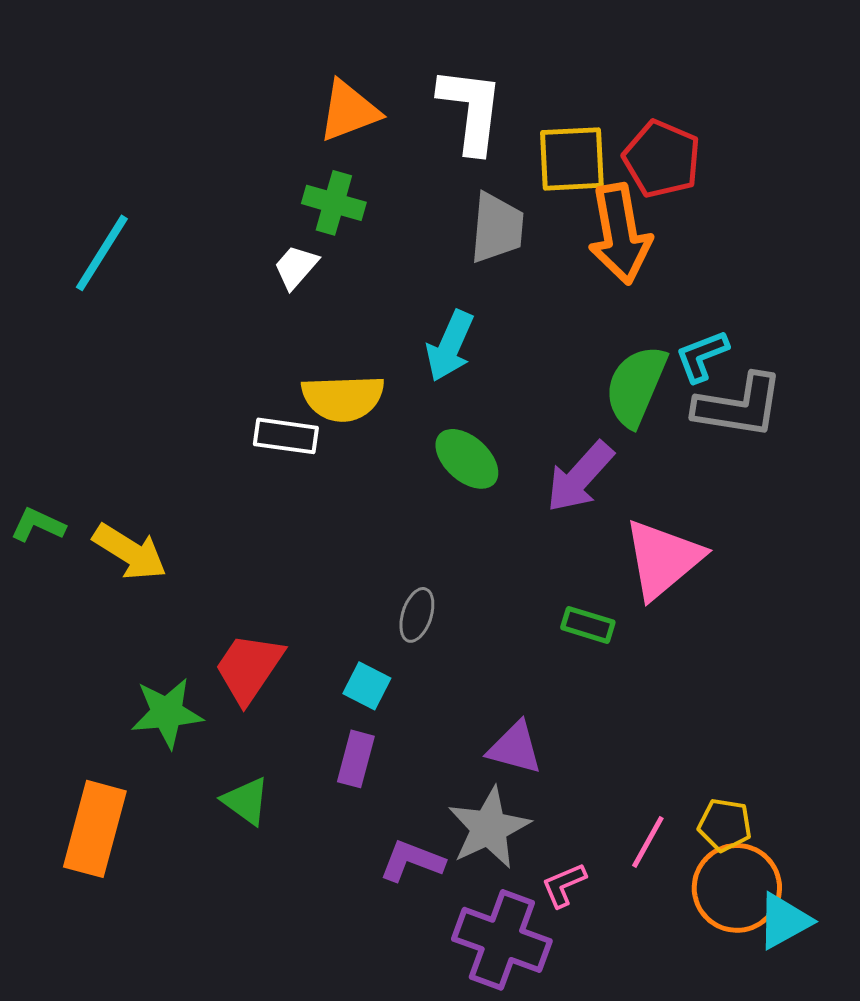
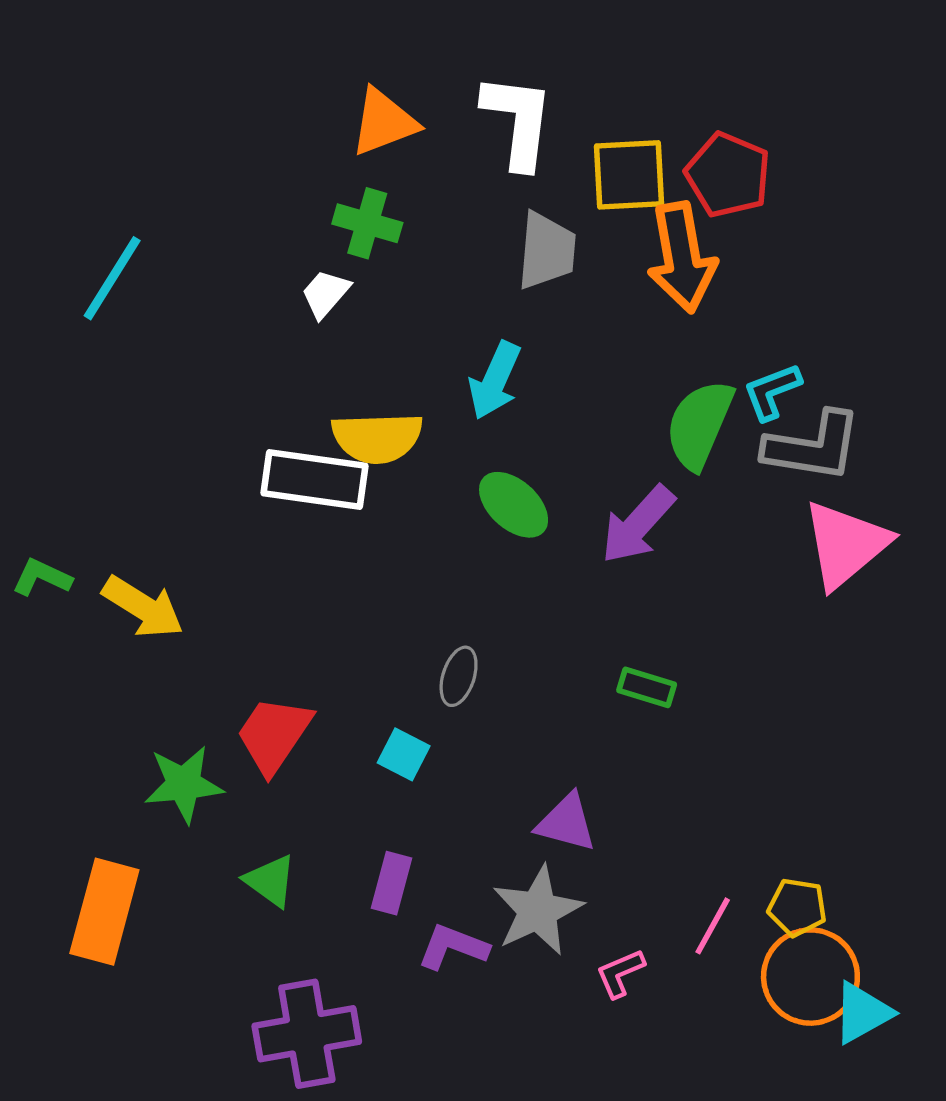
white rectangle: (286, 436) -> (315, 479), size x1.5
pink triangle: (663, 559) -> (846, 544), moved
purple rectangle: (356, 759) -> (391, 883), moved
purple cross: (502, 940) -> (307, 1034), moved, turned -30

